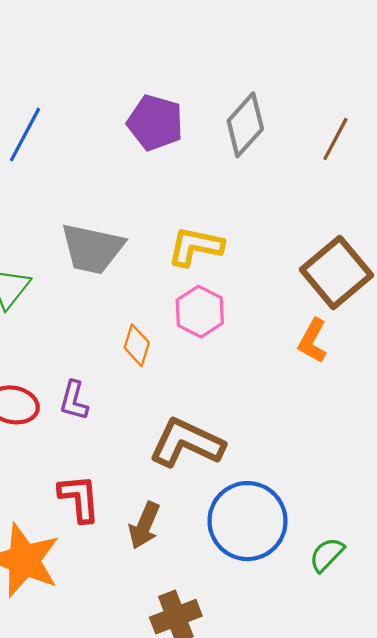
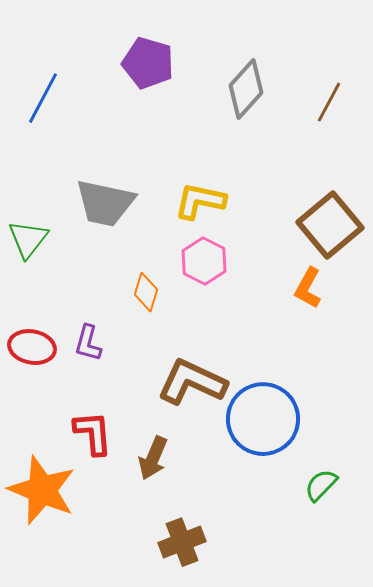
purple pentagon: (155, 123) -> (148, 63), moved
blue circle: (247, 521) -> (263, 419), moved

